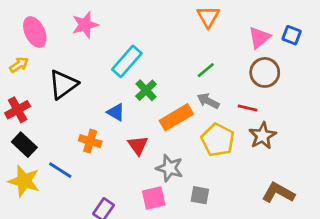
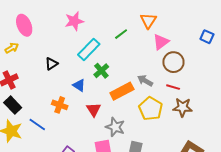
pink star: (85, 25) -> (74, 21), moved
pink triangle: (259, 38) -> (161, 42), moved
green line: (206, 70) -> (121, 34), moved
brown circle: (265, 72) -> (173, 62), moved
black triangle: (63, 84) -> (51, 64), moved, size x0.6
brown star: (263, 136) -> (183, 107), turned 30

